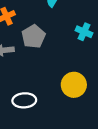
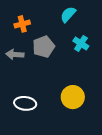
cyan cross: (84, 32) -> (81, 44), moved

